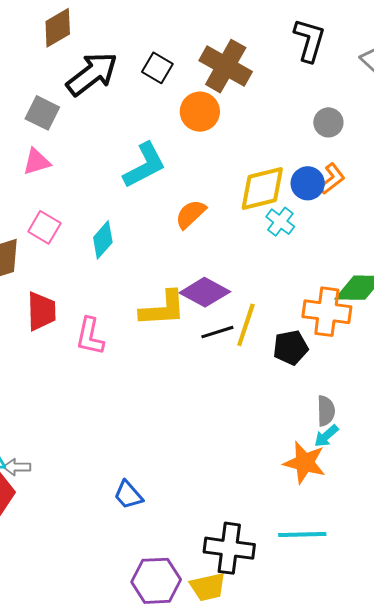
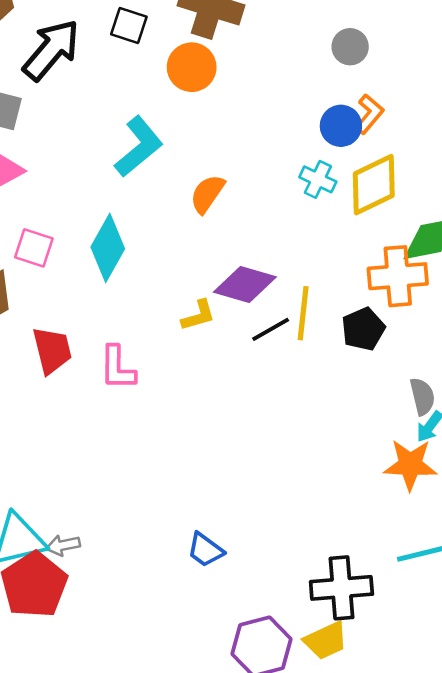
yellow diamond: (262, 189) -> (374, 185), moved
cyan diamond: (103, 240) -> (108, 248), size x1.4
yellow L-shape: (163, 309) -> (198, 315), size x0.6

